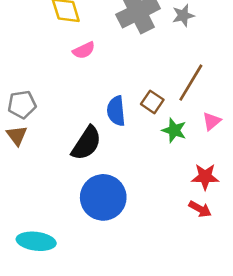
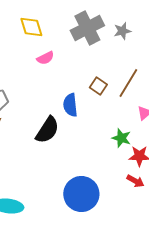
brown square: (152, 102) -> (98, 86), moved
green star: (174, 130) -> (121, 138), moved
blue circle: (103, 197) -> (81, 194), moved

